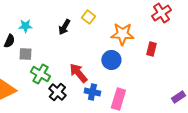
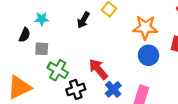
blue circle: (111, 60) -> (148, 55), moved
black cross: (57, 92) -> (76, 89), turned 30
blue cross: (92, 92) -> (113, 89), turned 35

